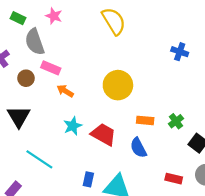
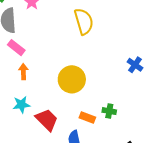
orange arrow: (65, 91) -> (23, 72), turned 42
green cross: (176, 121) -> (109, 111), moved, turned 32

